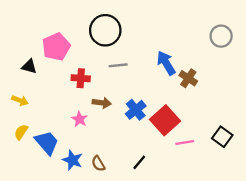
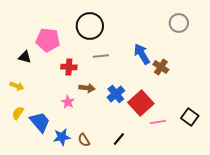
gray circle: (221, 36) -> (179, 23), moved
pink pentagon: (56, 47) -> (48, 40), turned 30
blue star: (73, 160) -> (62, 137), turned -30

